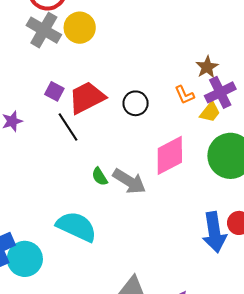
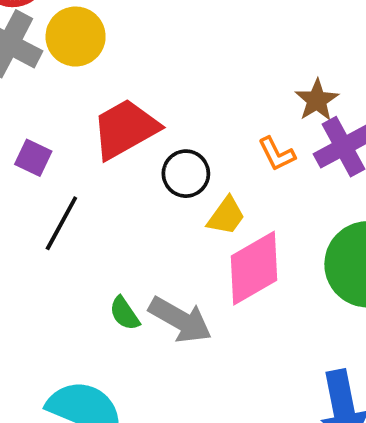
red trapezoid: (87, 98) -> (125, 129), moved
yellow trapezoid: (210, 112) -> (226, 216), moved
black line: (68, 127) -> (61, 223), turned 64

